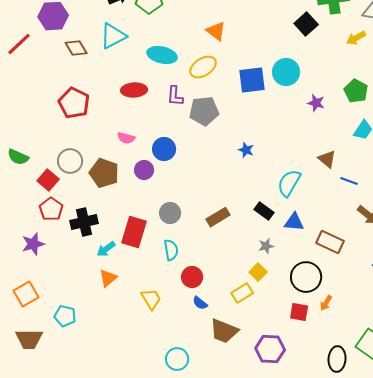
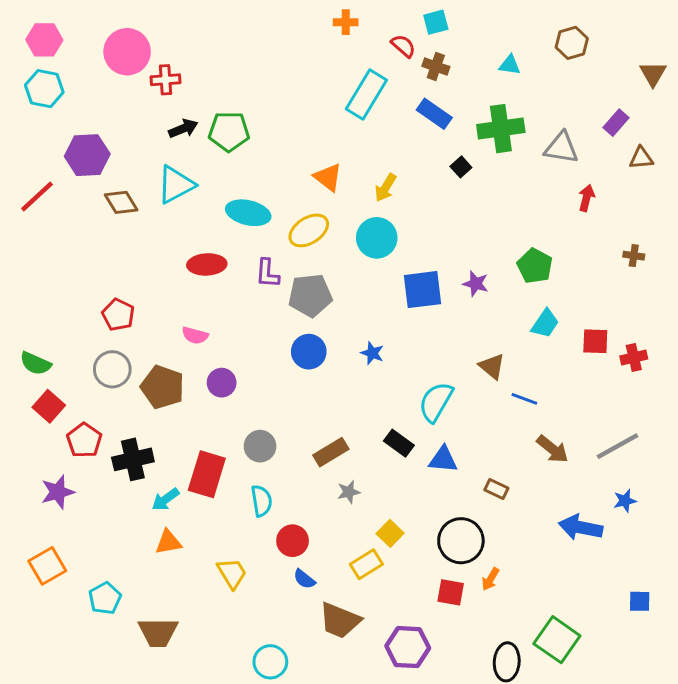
black square: (306, 24) -> (461, 167), size x0.6
yellow arrow: (356, 38) -> (386, 188), moved, turned -30
cyan circle: (286, 72) -> (377, 238), moved
blue square: (252, 80) -> (423, 290), moved
red pentagon: (74, 103) -> (118, 315), moved, size x0.7
blue circle: (164, 149) -> (309, 352), moved
red square: (48, 180) -> (49, 406), moved
brown rectangle: (330, 242) -> (496, 489), size x0.6
gray star: (266, 246) -> (349, 492), moved
orange triangle: (108, 278) -> (168, 542), turned 30
cyan pentagon: (65, 316) -> (105, 598), turned 30
brown trapezoid: (29, 339) -> (158, 632), moved

